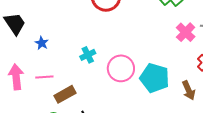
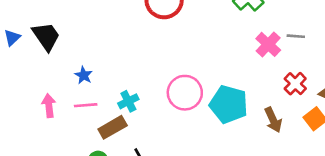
blue star: (42, 43) -> (84, 75), moved
cyan cross: (88, 55) -> (128, 101), moved
pink arrow: (16, 77) -> (49, 106), size x0.7

